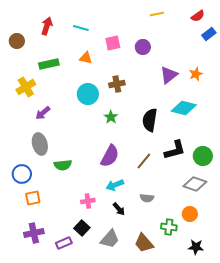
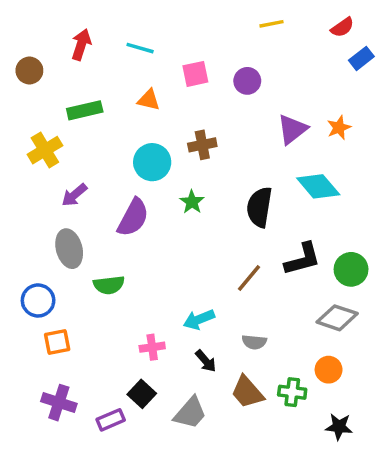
cyan diamond: (184, 108) -> (318, 186), turned 35
purple semicircle: (110, 156) -> (133, 217), moved
purple cross: (34, 233) -> (59, 403), turned 30
brown trapezoid: (144, 243) -> (247, 392), moved

